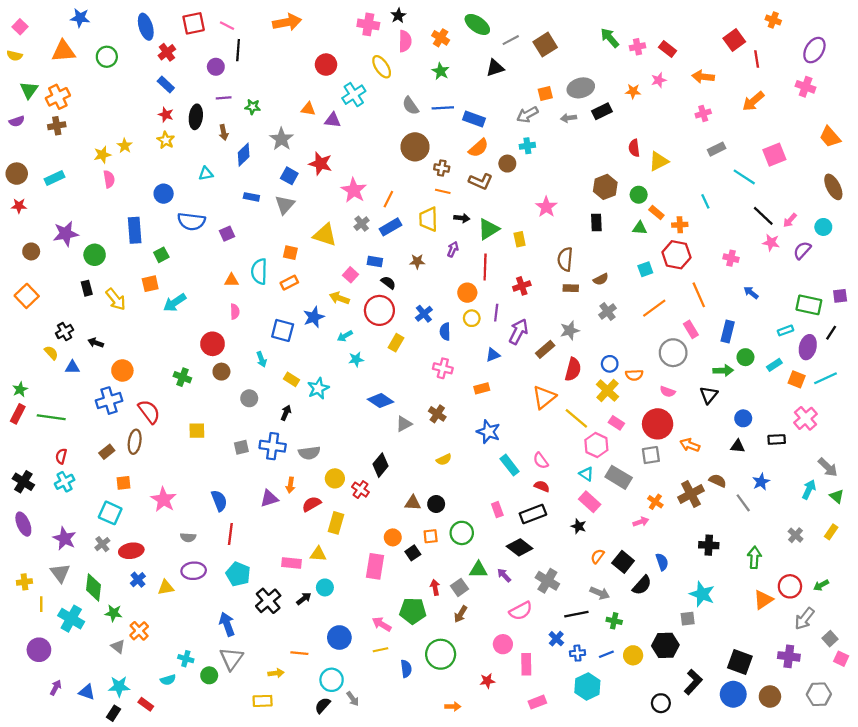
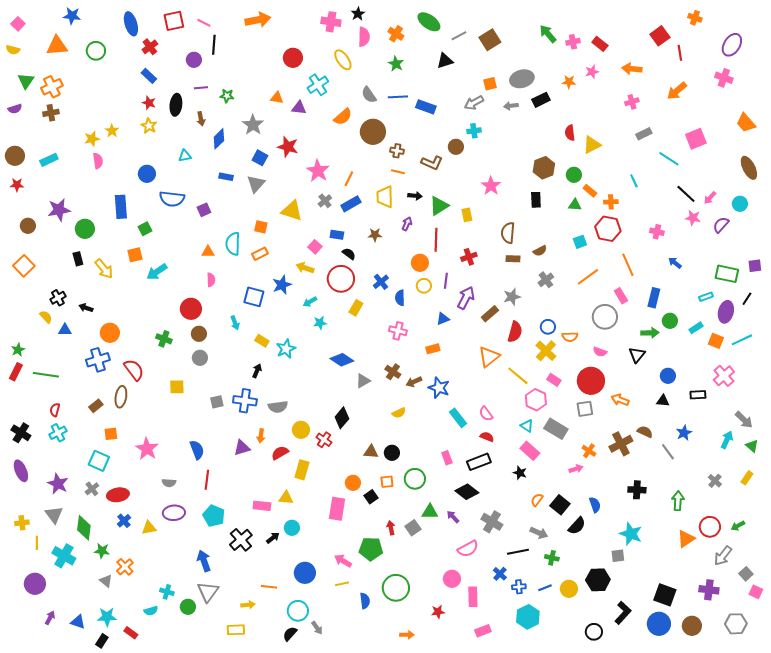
orange semicircle: (478, 148) -> (343, 117), moved
gray circle: (249, 398) -> (200, 358), moved
brown arrow: (461, 614) -> (414, 382), moved, turned 35

